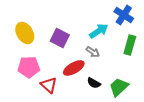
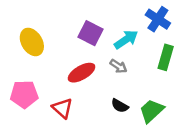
purple square: (60, 38) -> (90, 33), moved
pink pentagon: (29, 67) -> (24, 94), moved
red ellipse: (74, 68) -> (82, 73), moved

